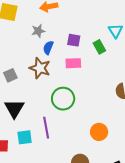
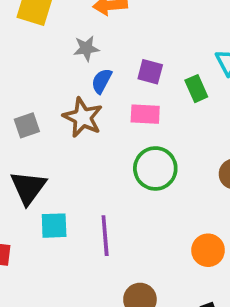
green circle: (63, 99) -> (155, 168), moved
purple line: (46, 128) -> (105, 236), moved
orange circle: (99, 132) -> (208, 250), moved
cyan square: (25, 137) -> (54, 226), moved

